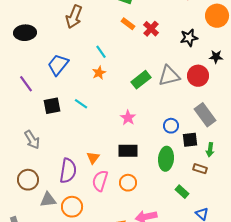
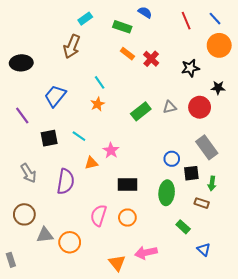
gray triangle: (169, 76) -> (170, 107), size x0.6
pink star: (128, 118) -> (111, 151), moved
orange triangle: (93, 158) -> (91, 163), moved, turned 40
purple semicircle: (68, 171) -> (66, 181), moved

